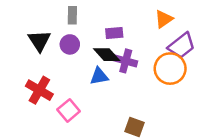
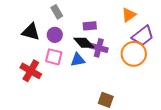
gray rectangle: (72, 15) -> (57, 12), turned -32
black triangle: (39, 41) -> (31, 32), turned -42
pink square: (69, 110) -> (54, 57), moved, turned -36

